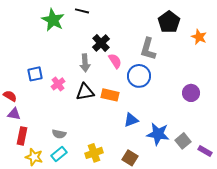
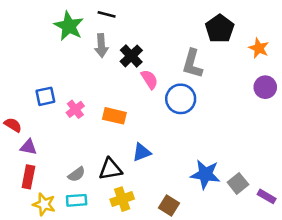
gray arrow: (85, 63) -> (101, 46), moved
black triangle: (85, 92) -> (110, 169), moved
purple circle: (191, 93) -> (265, 87), moved
orange rectangle: (110, 95) -> (114, 116), moved
purple triangle: (14, 114) -> (28, 147), moved
blue triangle: (131, 120) -> (142, 152), moved
gray semicircle: (59, 134) -> (77, 174), turned -48
cyan rectangle: (59, 154) -> (77, 200), turned 35

